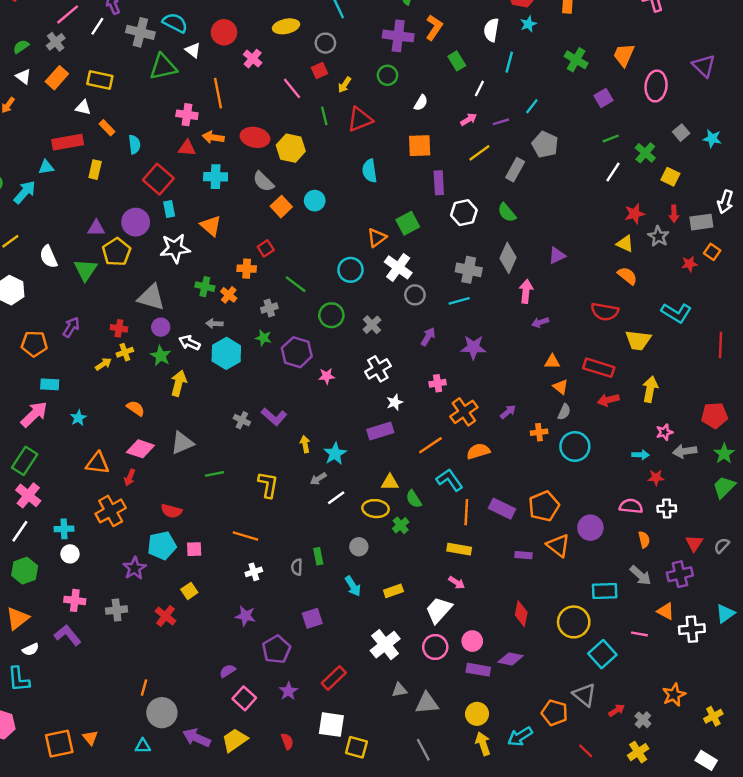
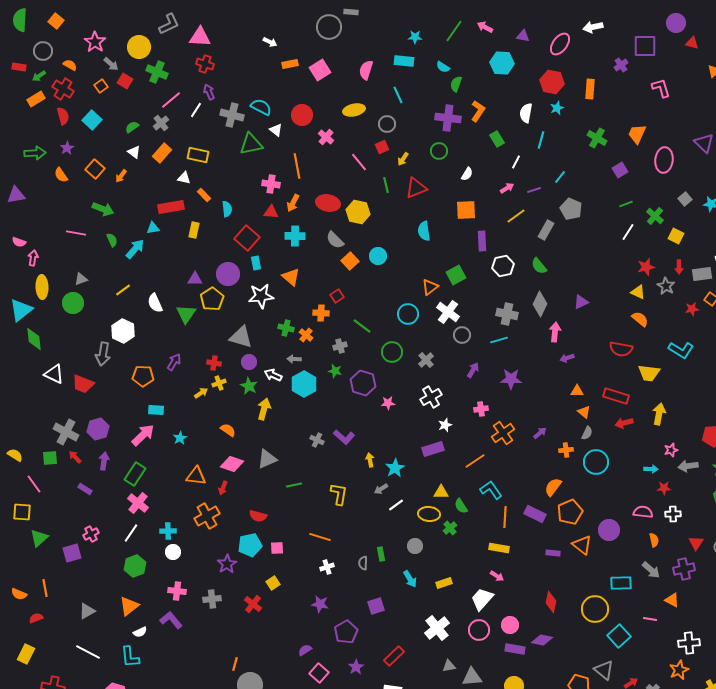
orange arrow: (213, 137) -> (293, 203), turned -72
orange semicircle: (478, 451) -> (553, 487), moved, turned -36
white cross: (692, 629) -> (689, 643), moved

